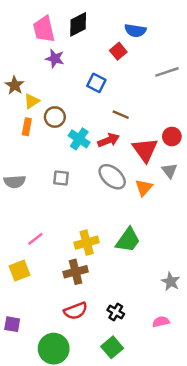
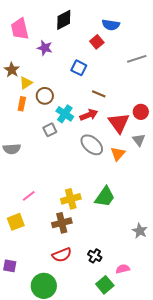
pink trapezoid: (44, 29) -> (20, 29), moved
gray square: (61, 178) -> (50, 130), moved, turned -32
pink semicircle: (161, 322) -> (123, 269), moved
green square: (112, 347) -> (105, 285), moved

